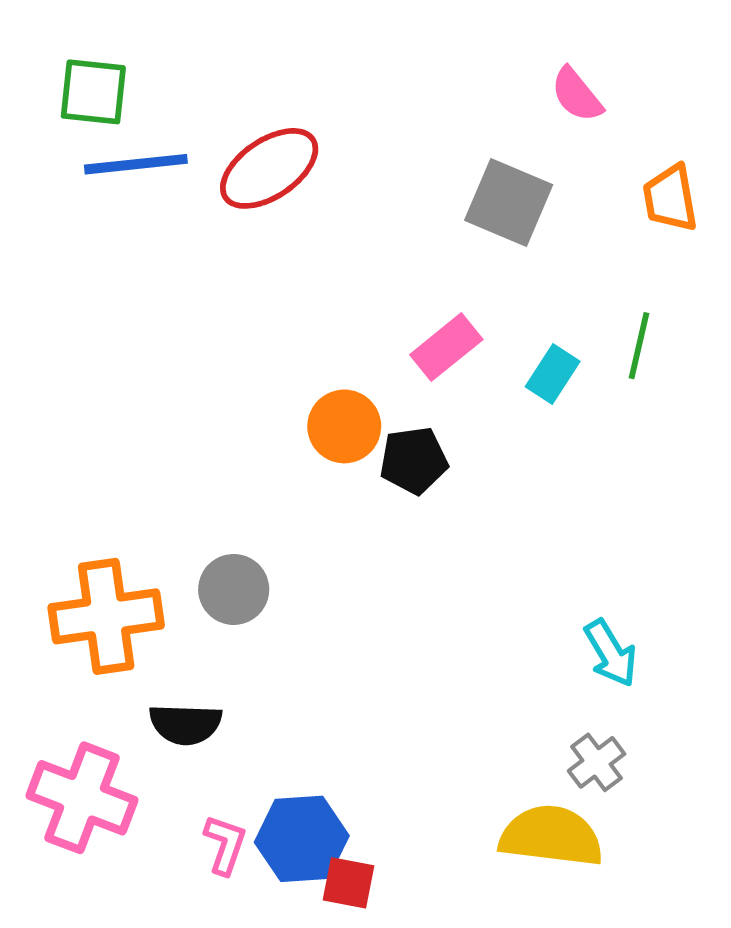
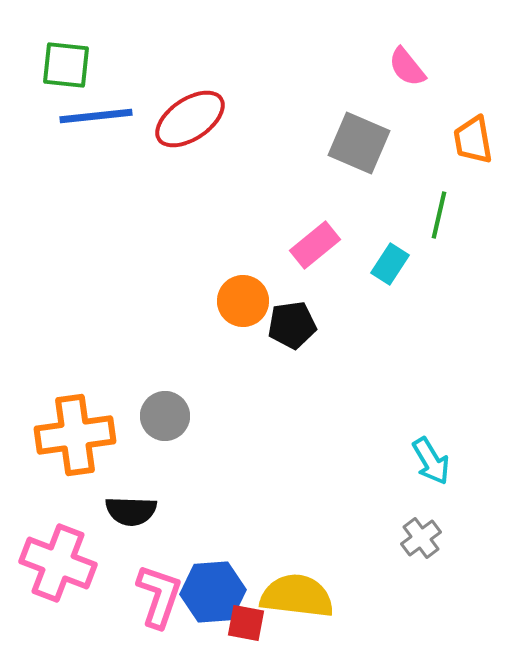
green line: (639, 346) -> (439, 215), moved
yellow semicircle: (551, 836) -> (297, 596), moved
pink L-shape: (225, 845) -> (159, 596), size x1.5

